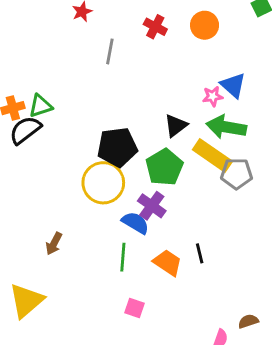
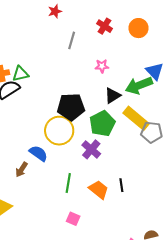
pink star: (213, 96) -> (102, 66), moved
green arrow: (226, 127) -> (139, 85), moved, turned -36
blue semicircle: (135, 223) -> (38, 153), moved

